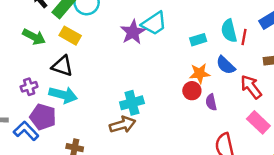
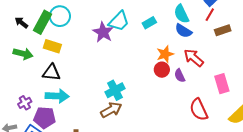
red line: (244, 37) -> (210, 15), moved, turned 32
cyan rectangle: (198, 40) -> (149, 23), moved
blue semicircle: (226, 65) -> (183, 31), moved
purple cross: (29, 87) -> (25, 103), moved
red arrow: (251, 87) -> (194, 58), moved
pink rectangle: (258, 122) -> (222, 84), turned 42

